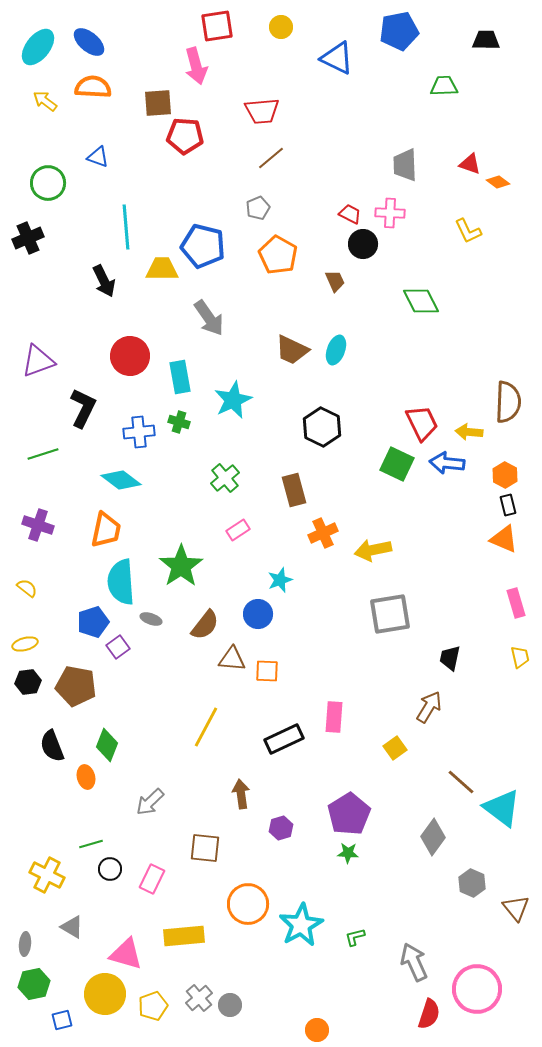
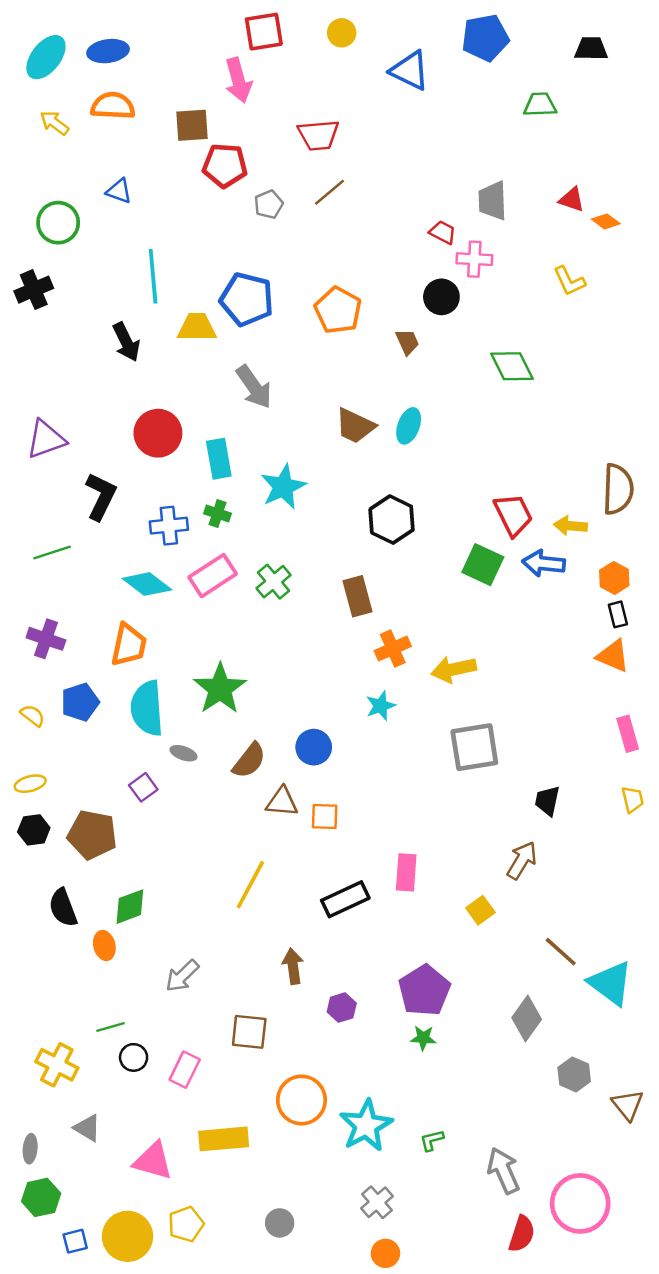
blue ellipse: (89, 42) -> (108, 51), turned -48
gray pentagon: (258, 208) -> (269, 204), moved
red trapezoid: (350, 214) -> (443, 232), moved
pink rectangle: (238, 530) -> (213, 576), moved, size x1.6
cyan star: (280, 580) -> (381, 706), moved
blue pentagon: (93, 622) -> (80, 702), moved
green diamond: (107, 745) -> (130, 907), turned 48
yellow circle: (105, 994) -> (127, 1236), moved
gray cross: (199, 998) -> (377, 1202), moved

